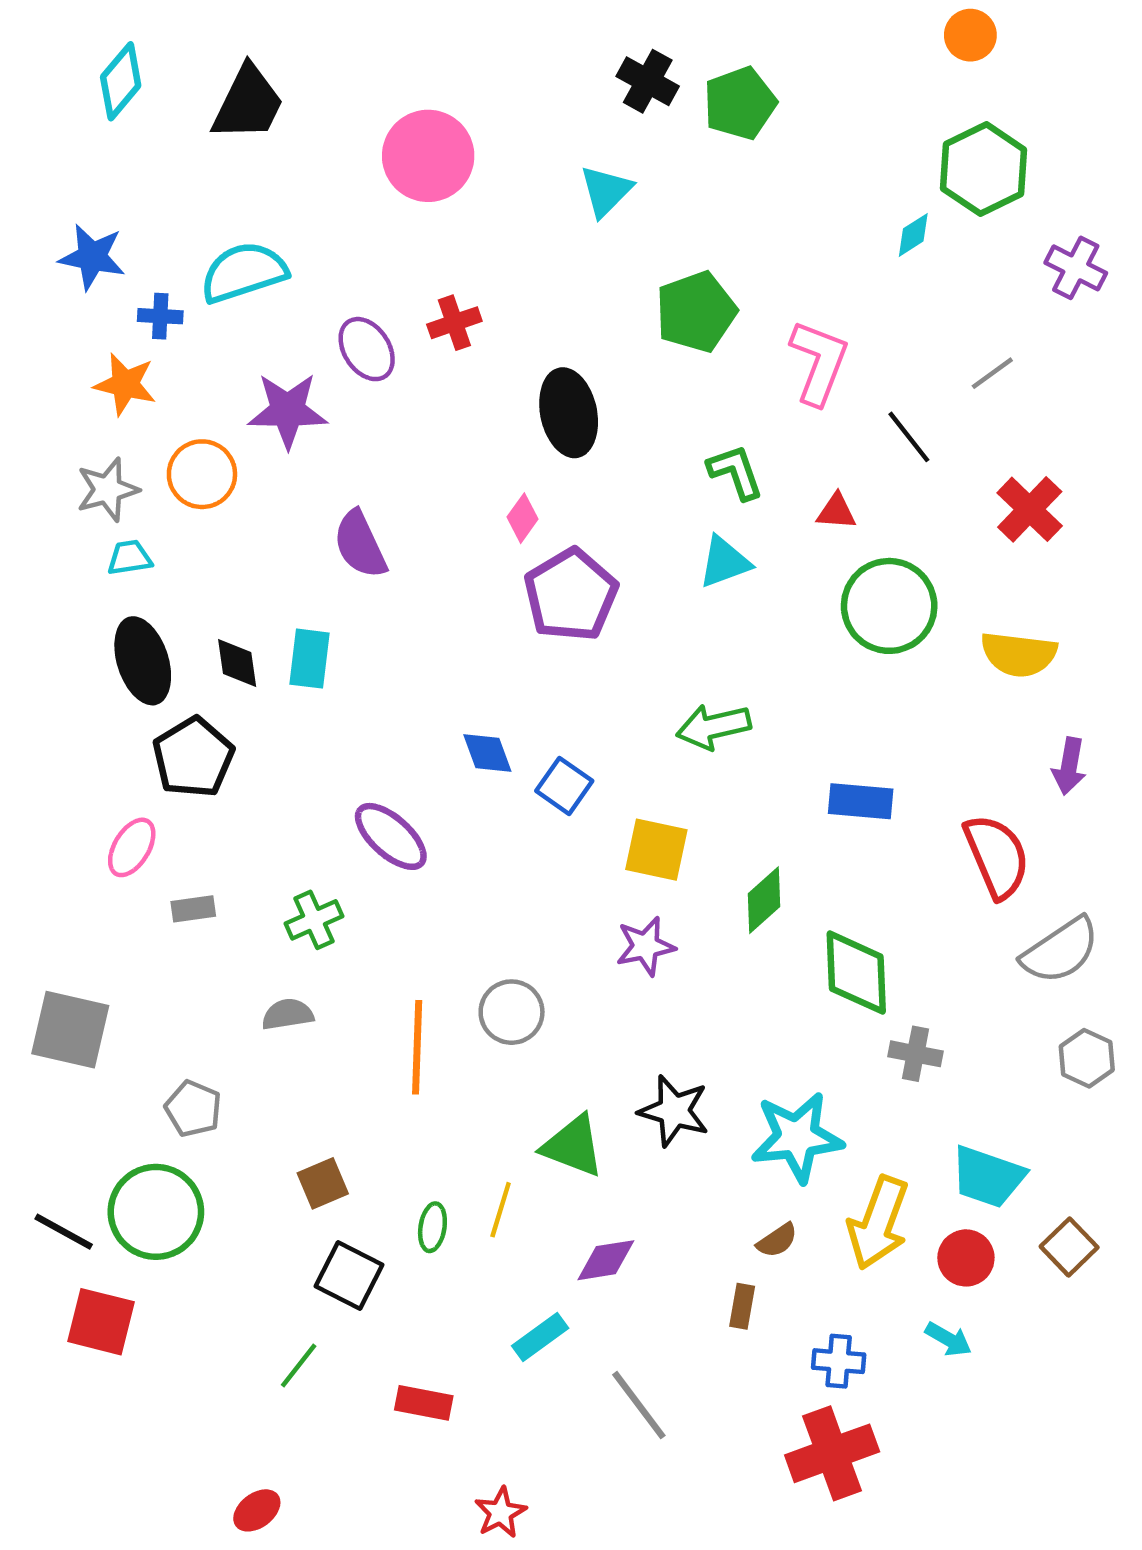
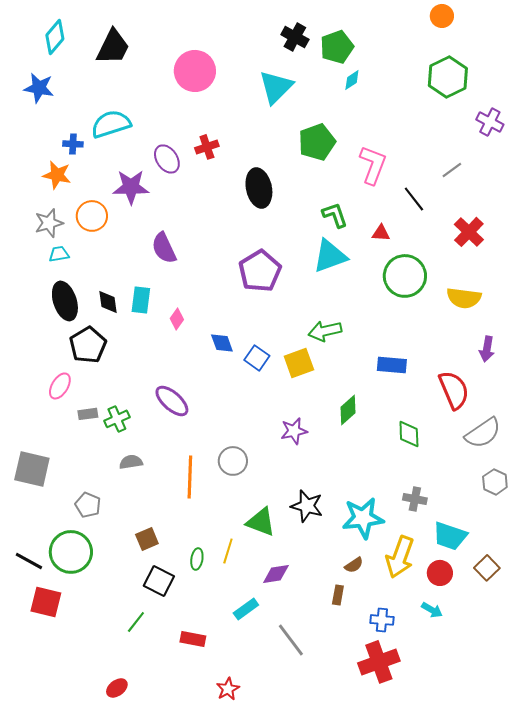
cyan triangle: (606, 191) -> (276, 87), size x1.4
cyan diamond: (913, 235) -> (352, 80), moved
blue star: (92, 257) -> (39, 88), moved
pink diamond: (523, 518) -> (177, 319), moved
cyan triangle: (724, 562) -> (330, 256), size x1.4
purple ellipse: (391, 836) -> (172, 401), moved
yellow square: (656, 850) -> (299, 363), moved, turned -32
green cross: (314, 920) -> (117, 419), moved
green diamond: (856, 973) -> (409, 434), moved, size x0.7
gray cross: (915, 1054) -> (415, 499), moved

